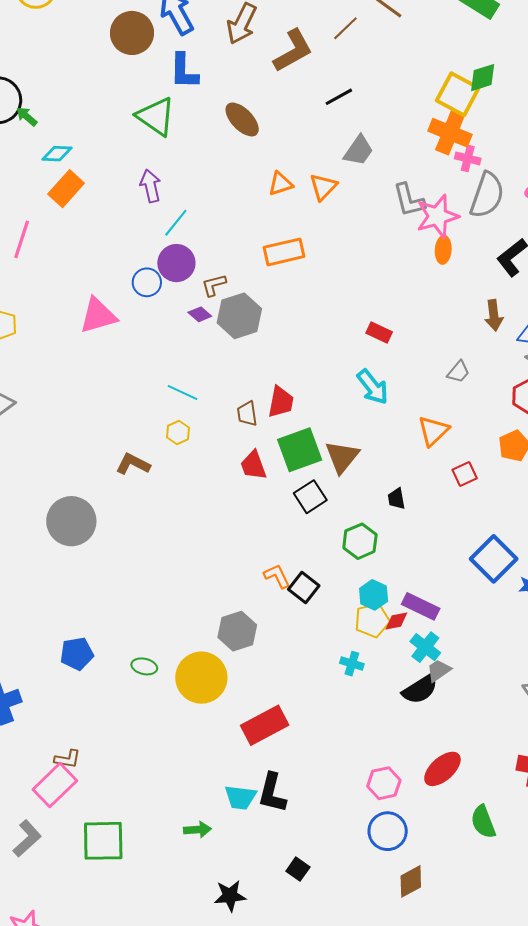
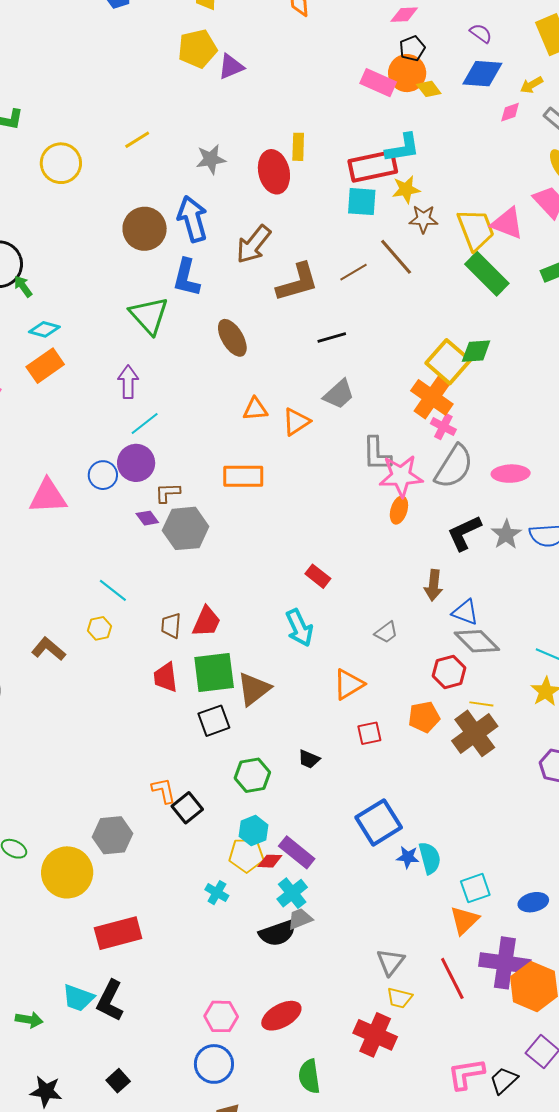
black trapezoid: (396, 499) -> (309, 759), moved, turned -70

